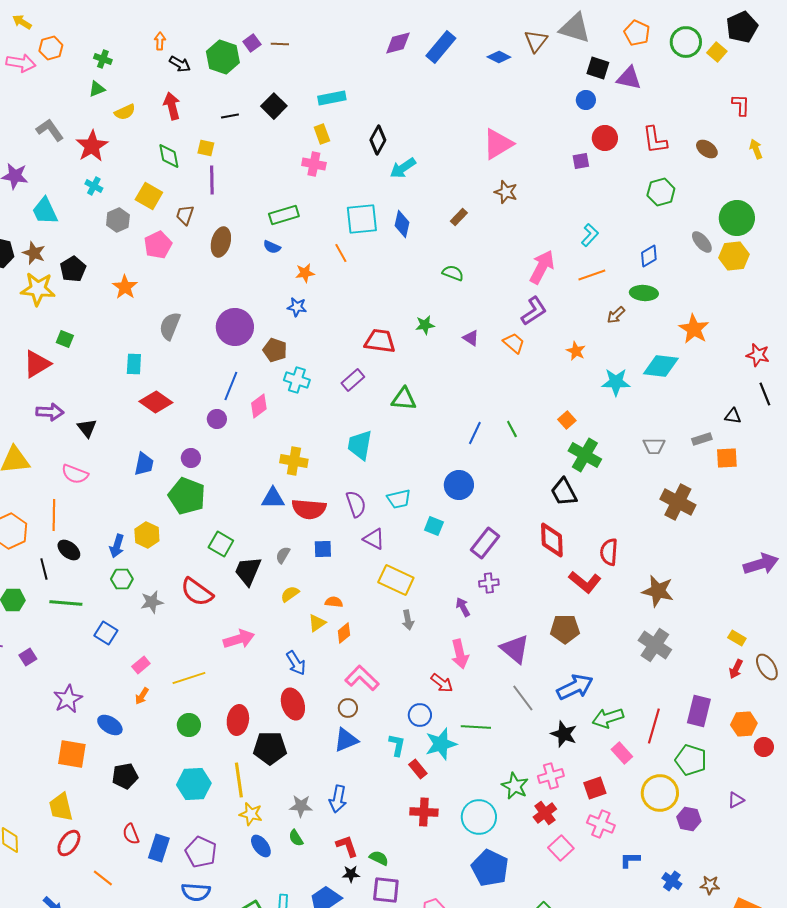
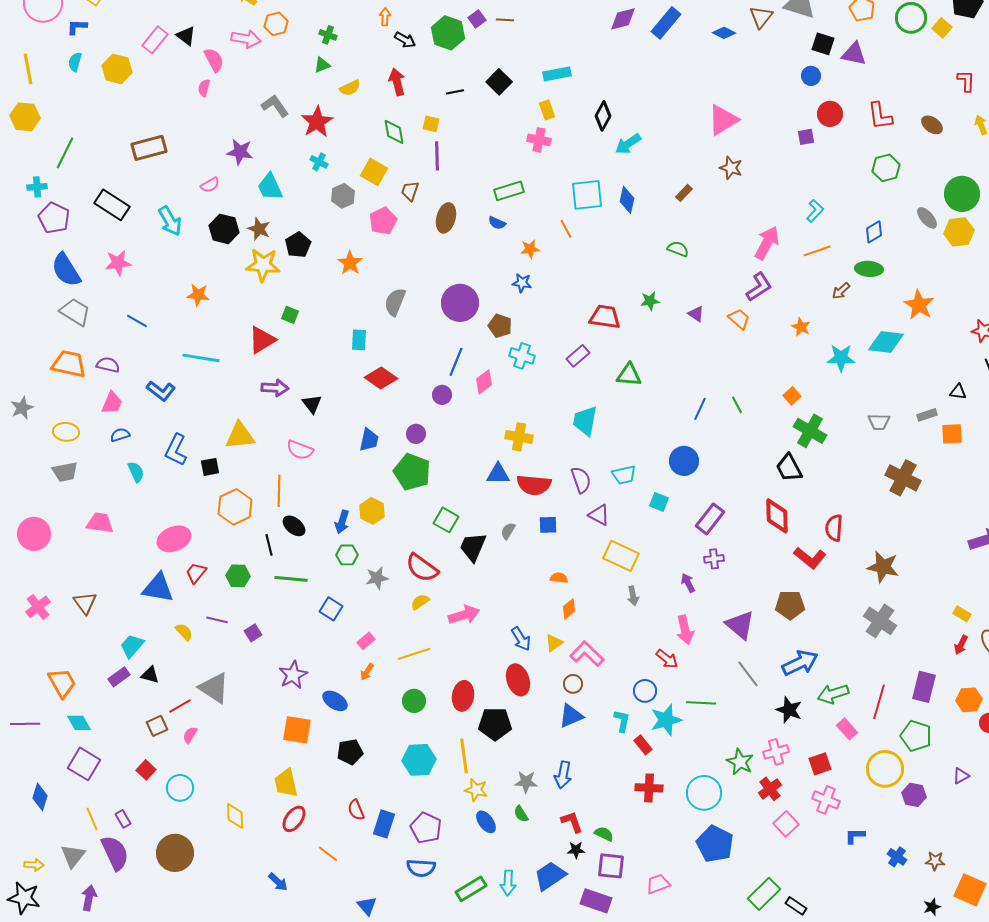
yellow semicircle: (290, 594) -> (420, 602), moved
yellow triangle: (317, 623) -> (554, 643), moved

